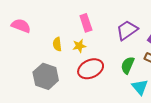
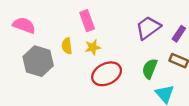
pink rectangle: (86, 23) -> (87, 21), moved
gray hexagon: (46, 76) -> (38, 61), moved

